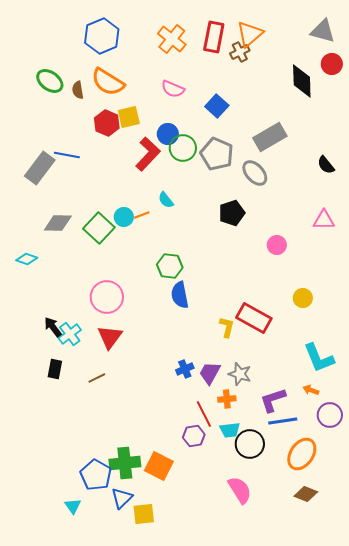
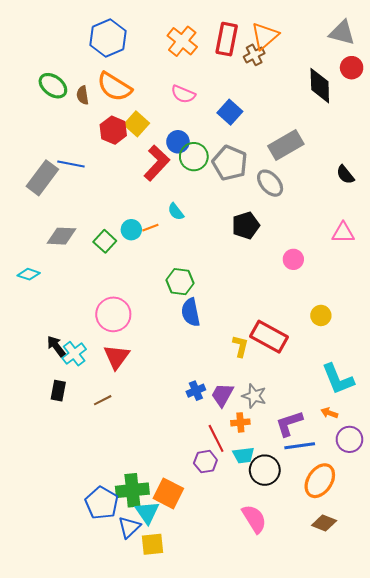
yellow square: (129, 117) -> (137, 124), turned -35
green square: (99, 228) -> (105, 241), size x0.7
cyan triangle: (73, 506) -> (147, 512), moved, size x1.4

